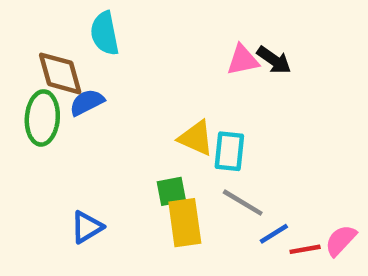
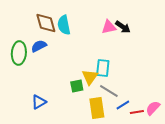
cyan semicircle: (105, 33) -> (64, 25), moved
brown diamond: (60, 73) -> (46, 23), moved
yellow triangle: (196, 138) -> (90, 77), moved, turned 42
yellow rectangle: (185, 223) -> (97, 108), moved

